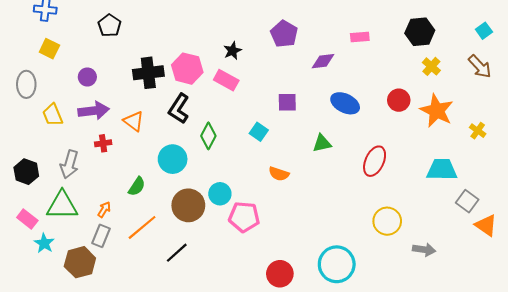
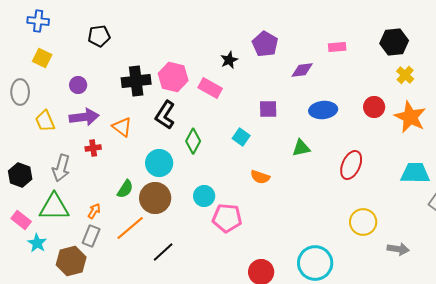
black pentagon: (109, 25) -> (99, 36), turned 30
black star: (233, 51) -> (229, 60), moved
blue ellipse: (345, 103) -> (323, 110), turned -32
brown circle: (188, 205) -> (155, 198), moved

